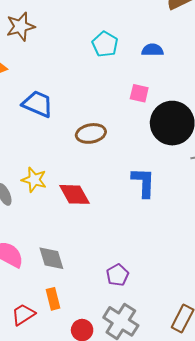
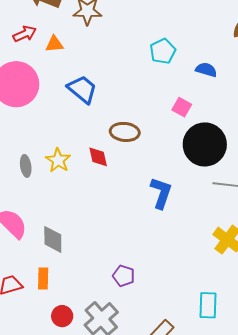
red diamond: (75, 194) -> (98, 157), moved, size x0.7
purple pentagon: (117, 275) -> (124, 276), moved, turned 30

